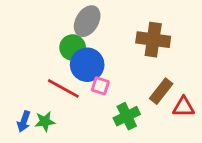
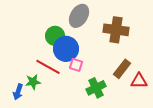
gray ellipse: (87, 21) -> (79, 16), moved
green star: (45, 121) -> (33, 82), moved

